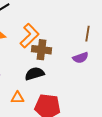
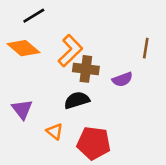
purple semicircle: (80, 58) -> (122, 79), moved
orange triangle: (18, 98) -> (55, 131), turned 40

